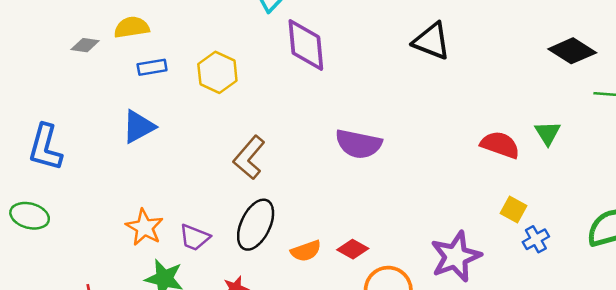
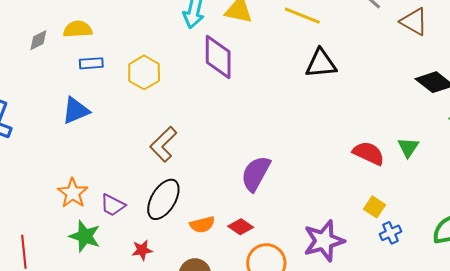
black triangle: (432, 41) -> (321, 63), turned -32
gray diamond: (85, 45) -> (38, 40), turned -40
purple semicircle: (359, 144) -> (256, 174), moved, turned 102

